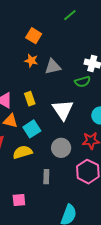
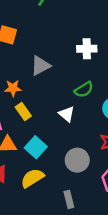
orange star: (31, 61) -> (13, 88), moved
green semicircle: (83, 82) -> (84, 90), moved
white triangle: (63, 110) -> (67, 114), size x0.6

